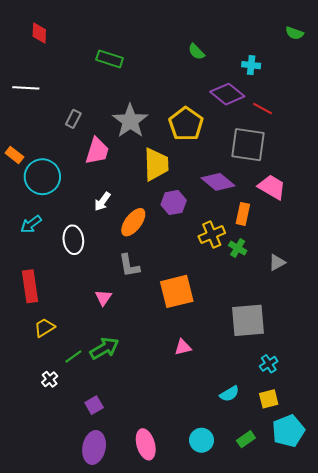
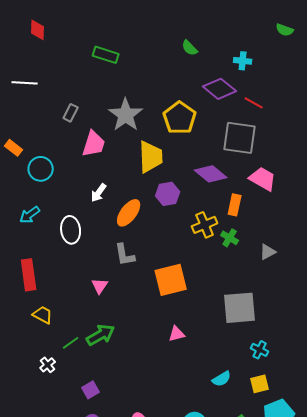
cyan circle: (42, 177) -> (41, 169), size x0.7
yellow trapezoid: (44, 328) -> (43, 315), turned 60
cyan cross: (269, 364) -> (260, 350), turned -30

